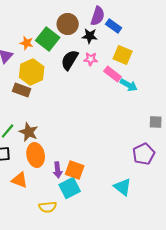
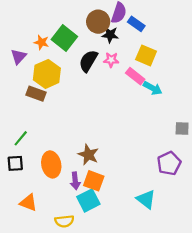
brown circle: (68, 24) -> (98, 22), moved
brown star: (29, 132) -> (88, 155), moved
orange triangle: (20, 180) -> (28, 203), moved

